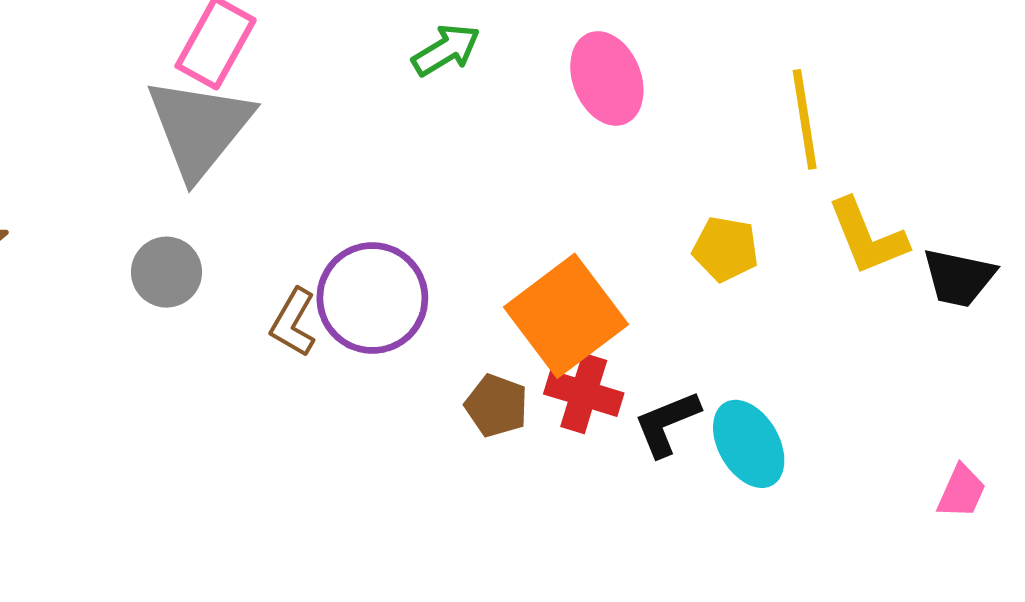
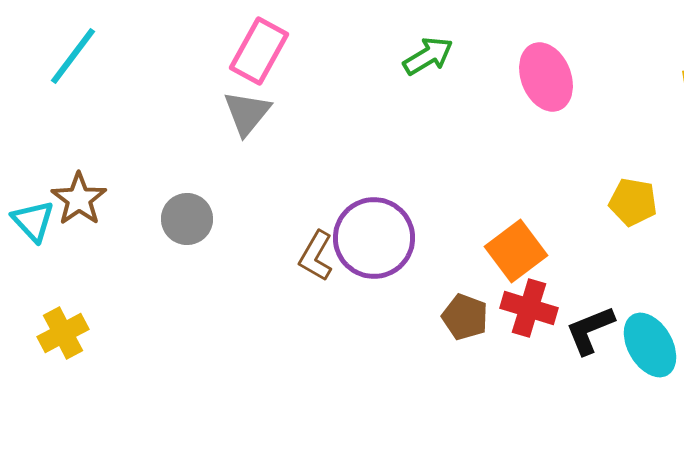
gray triangle: (199, 128) -> (247, 113), size x0.6
gray circle: (166, 272) -> (187, 219), moved
orange square: (566, 316) -> (516, 251), size x0.7

